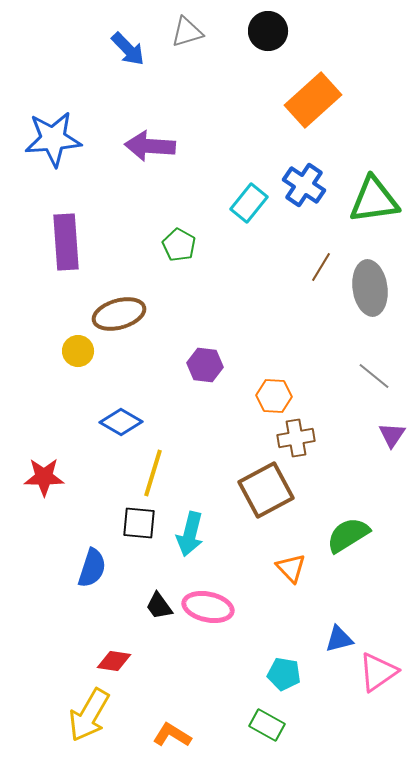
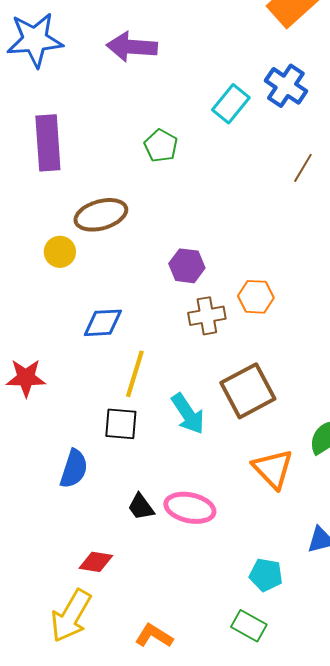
blue diamond: (121, 422) -> (103, 323), turned -33
brown cross: (296, 438) -> (207, 316), moved
cyan arrow: (190, 534) -> (188, 414), moved, turned -48
orange triangle: (291, 568) -> (273, 469), size x1.4

